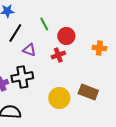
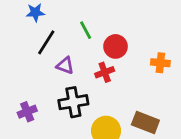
black cross: (22, 77) -> (73, 102), moved

